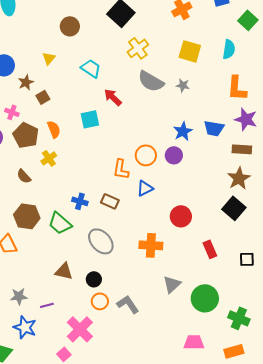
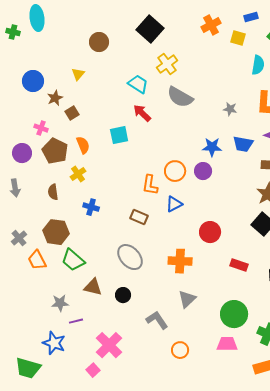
yellow square: (190, 51) -> (238, 38), moved, size x0.7
cyan trapezoid: (91, 68) -> (138, 84), moved
gray star: (183, 85) -> (230, 109), moved
blue star: (183, 131) -> (212, 147), turned 30
brown semicircle: (24, 176) -> (53, 192), turned 35
blue cross: (80, 201) -> (91, 207), moved
green trapezoid: (60, 223) -> (73, 260), moved
red rectangle: (210, 249) -> (239, 265), turned -48
gray triangle: (172, 284) -> (187, 299), moved
gray star: (19, 296) -> (60, 303), moved
orange circle: (100, 301) -> (180, 350), moved
pink trapezoid: (194, 342) -> (227, 344), moved

